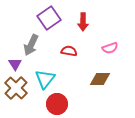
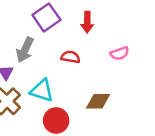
cyan triangle: (45, 79) -> (42, 91), turned -50
brown diamond: (100, 79) -> (98, 101), moved

